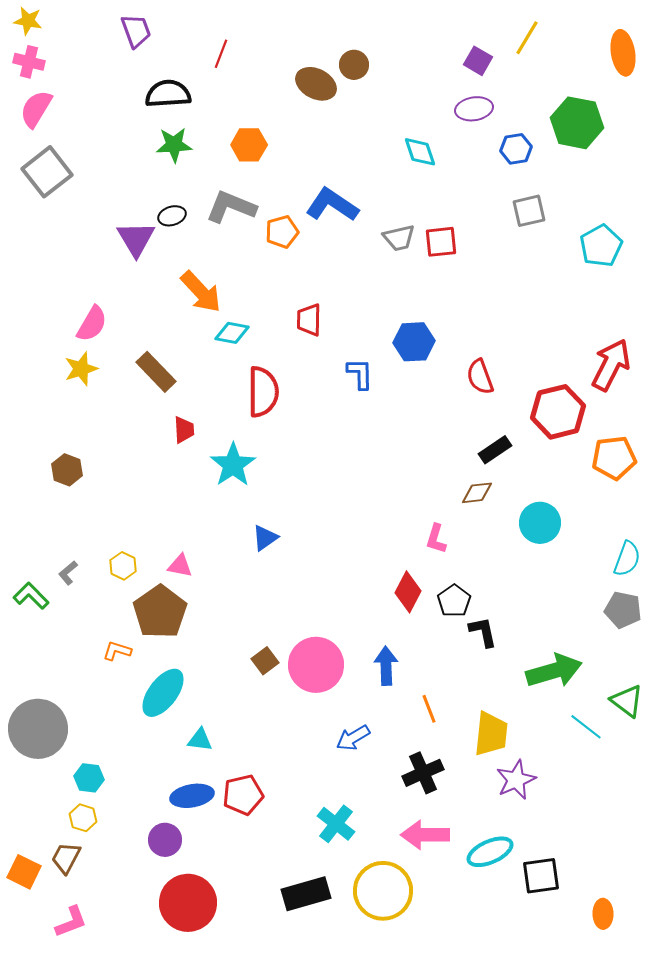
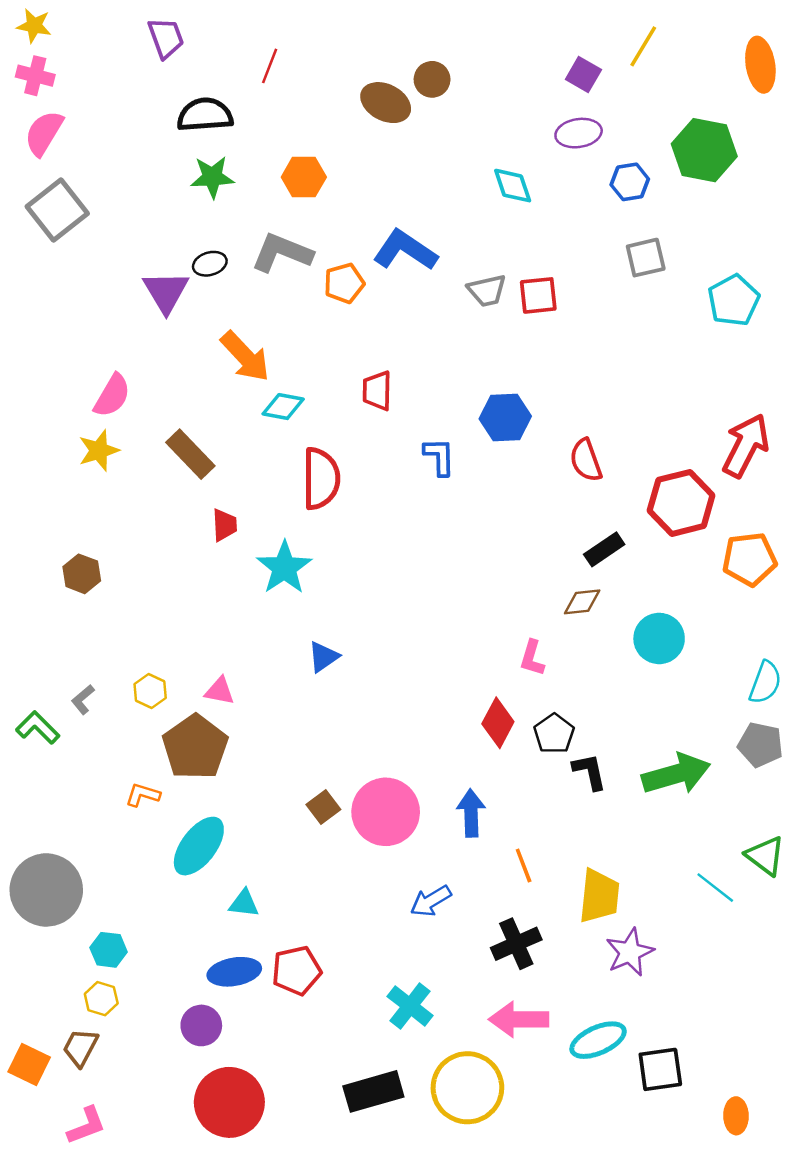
green arrow: (554, 671) -> (676, 774), moved

